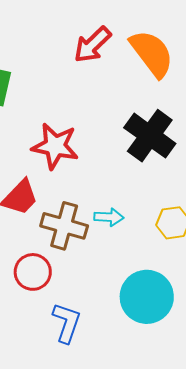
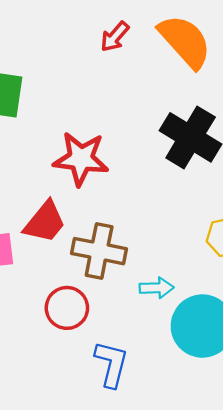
red arrow: (92, 45) -> (115, 37), size x0.7
cyan arrow: (109, 217) -> (157, 288), moved

